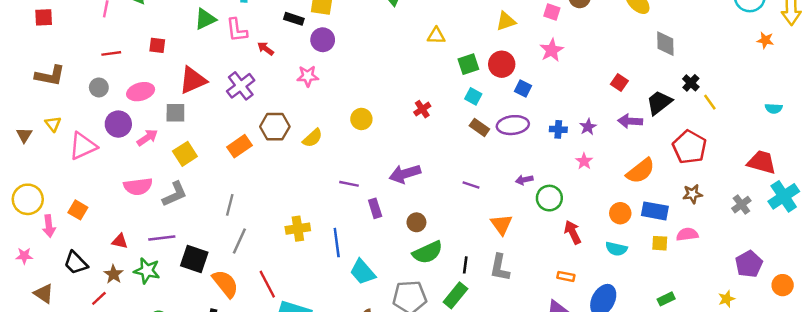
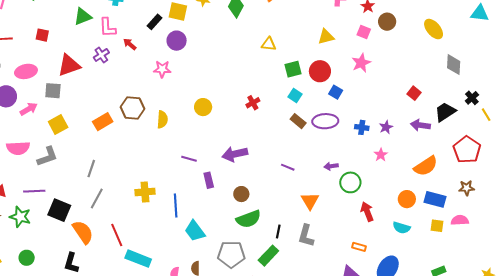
black rectangle: (294, 19) -> (155, 22), turned -70
purple cross: (241, 86) -> (101, 55), moved, size x0.7
yellow semicircle: (313, 138) -> (162, 119), turned -48

